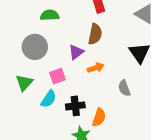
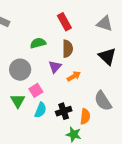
green semicircle: (50, 15) -> (38, 43), moved
pink square: (57, 76) -> (36, 90), moved
gray semicircle: (124, 88) -> (103, 101), moved, size x1.5

